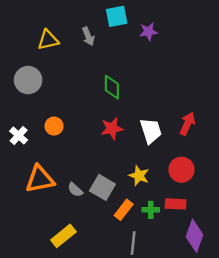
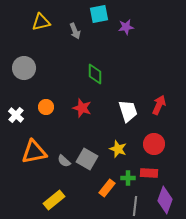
yellow triangle: (48, 40) -> (41, 22), moved
red star: (112, 128) -> (82, 108), moved, turned 30
orange rectangle: (124, 210) -> (107, 188), moved
gray line: (133, 243) -> (135, 206), moved

